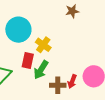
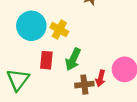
yellow cross: (43, 45) -> (59, 30), moved
green arrow: (41, 70) -> (73, 59), moved

